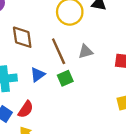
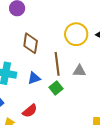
green square: (65, 78) -> (56, 88), turned -32
red semicircle: (26, 109) -> (30, 111), moved

